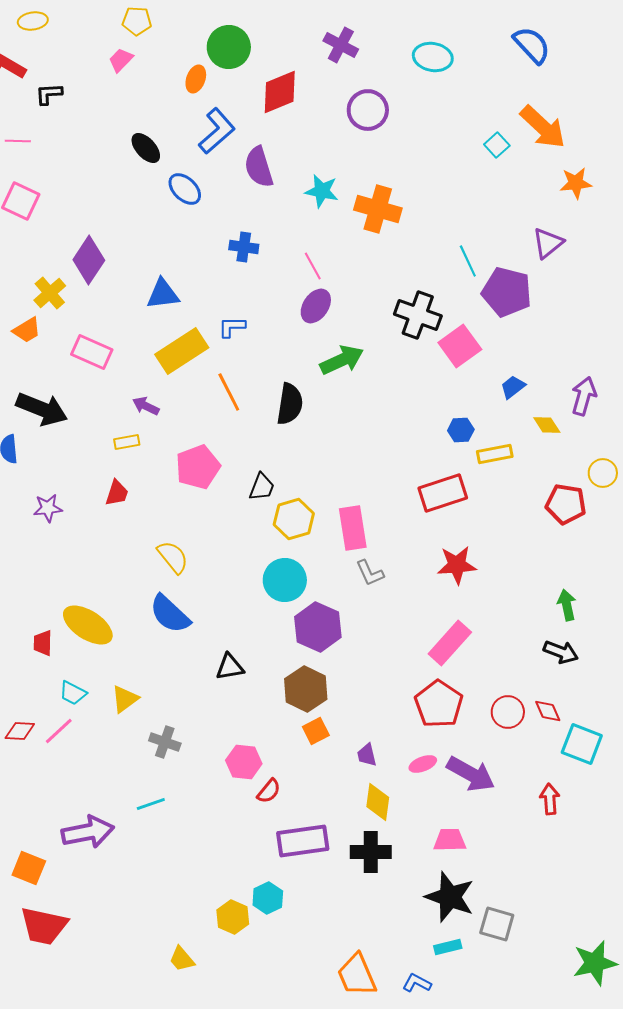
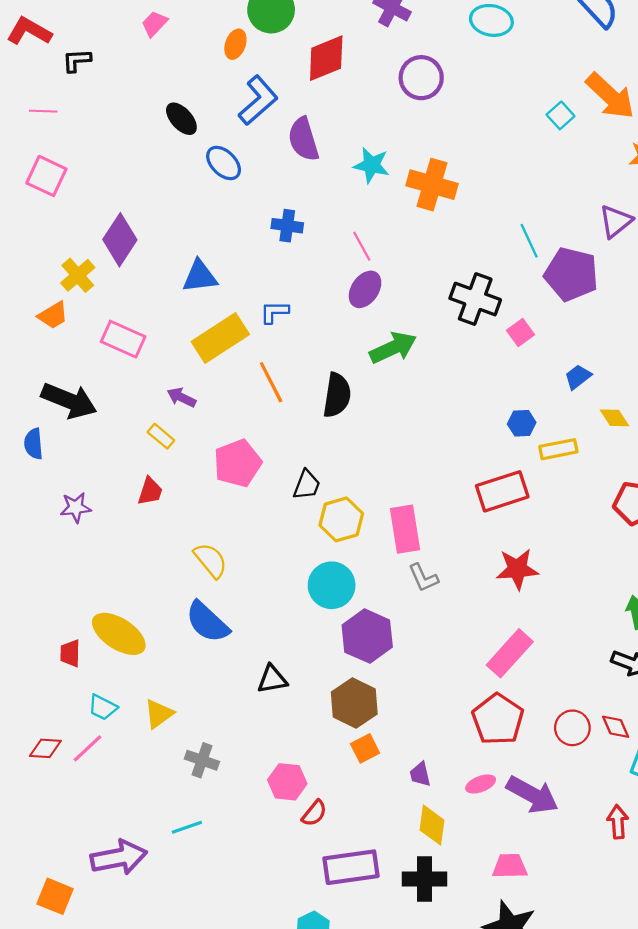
pink square: (460, 346) -> (521, 333), size x0.6
yellow rectangle: (127, 442) -> (161, 436), turned 50

